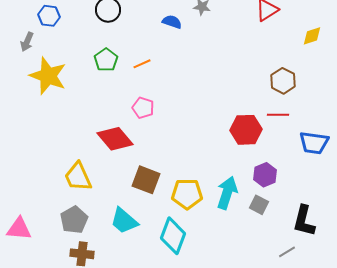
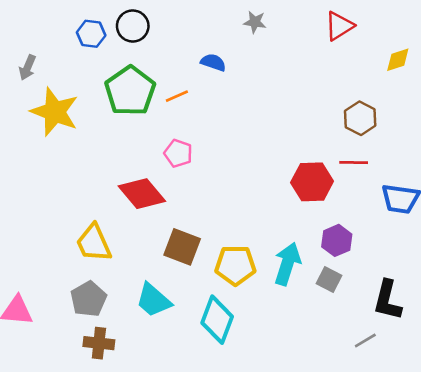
blue hexagon: (49, 16) -> (91, 34), moved
blue semicircle: (172, 22) -> (213, 62), moved
green pentagon: (106, 60) -> (130, 91), size x1.6

